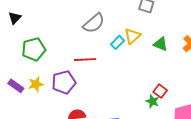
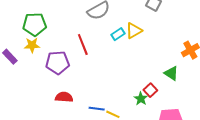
green triangle: (161, 44) -> (171, 73), moved
red line: (85, 60) -> (83, 44), turned 60
yellow star: (36, 84) -> (32, 45), moved

